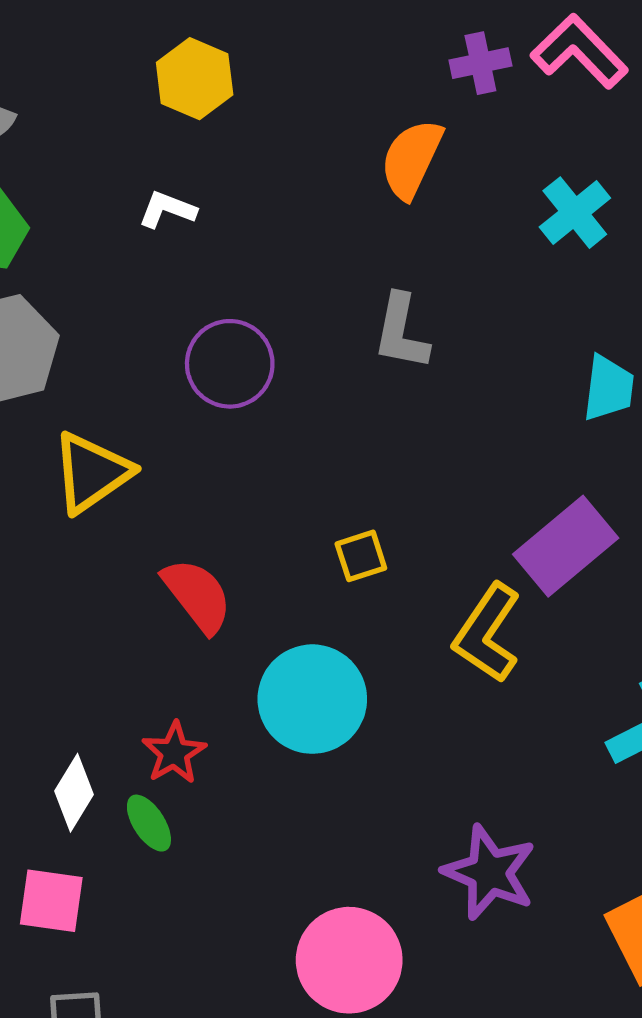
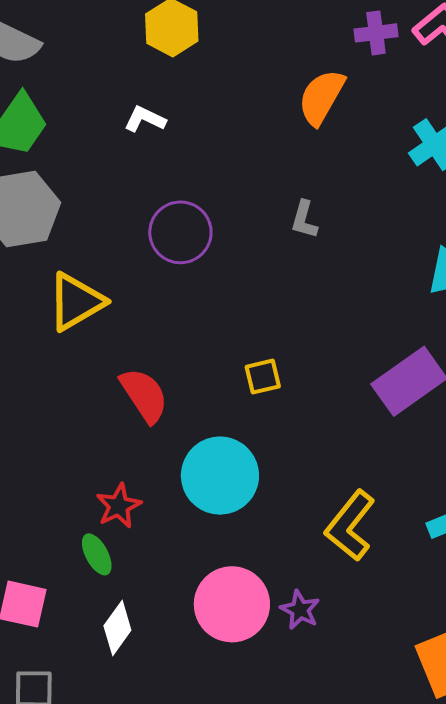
gray L-shape: (401, 332) -> (304, 220), size x0.7
yellow L-shape: (487, 633) -> (350, 526), moved
white diamond: (74, 793) -> (117, 628), moved
purple star: (489, 872) -> (300, 610), moved, size x0.6
pink circle: (349, 960) -> (232, 604), moved

